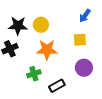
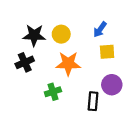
blue arrow: (85, 16) -> (100, 29), moved
black rectangle: (57, 86) -> (93, 101), moved, turned -56

